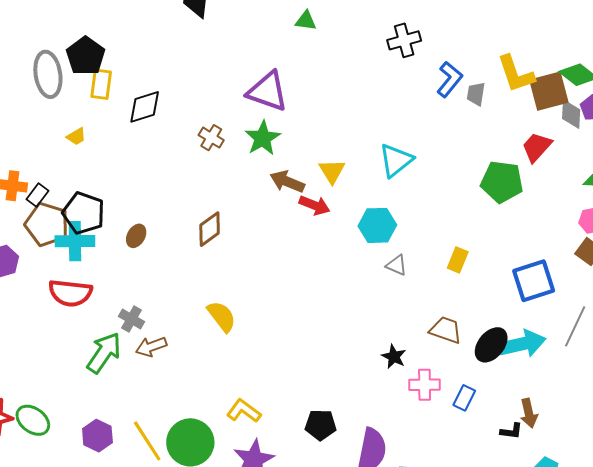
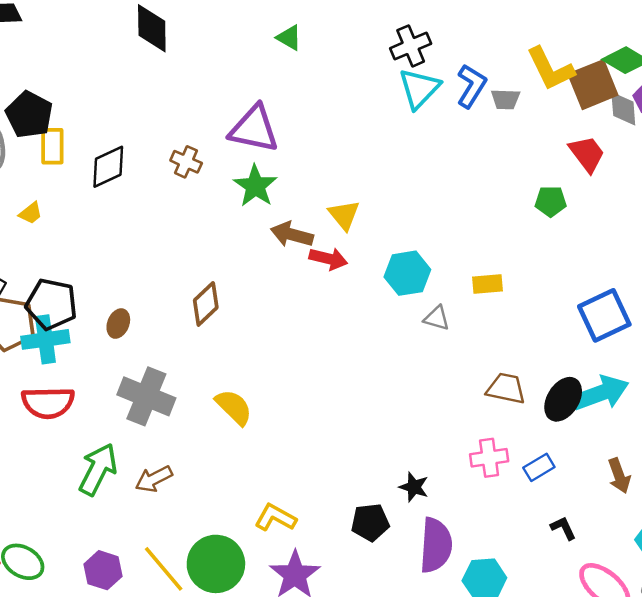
green triangle: (306, 21) -> (289, 38), turned 30
gray trapezoid: (476, 94) -> (505, 99), turned -90
brown cross: (211, 138) -> (186, 162), moved
red trapezoid: (537, 147) -> (587, 154), turned 108
cyan triangle: (396, 160) -> (419, 88), moved
green pentagon: (502, 182) -> (551, 201), size x0.6
yellow rectangle: (458, 260) -> (488, 284), moved, turned 70
gray cross: (132, 319) -> (146, 396), moved, size x1.8
brown arrow: (151, 347) -> (154, 479), moved
black star: (394, 357) -> (414, 487), moved
blue rectangle: (464, 398) -> (539, 467), turned 40
black L-shape: (511, 431) -> (563, 528), moved, turned -115

